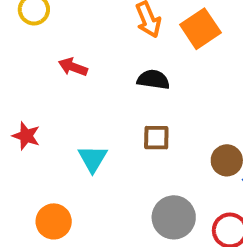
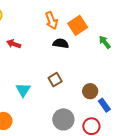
black semicircle: (153, 80) -> (61, 43), moved
brown square: (156, 138) -> (55, 80), turned -32

